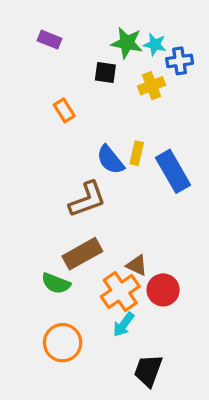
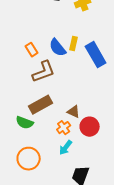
orange rectangle: (64, 110) -> (32, 50), moved
orange cross: (120, 292) -> (64, 128), size x0.6

